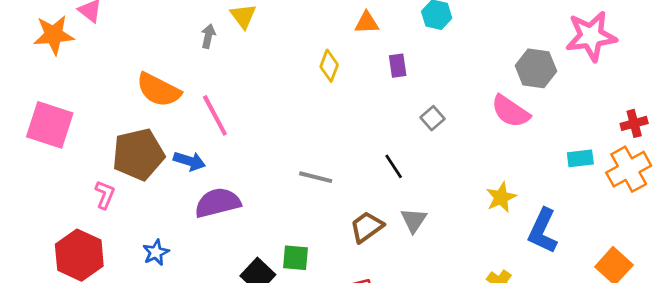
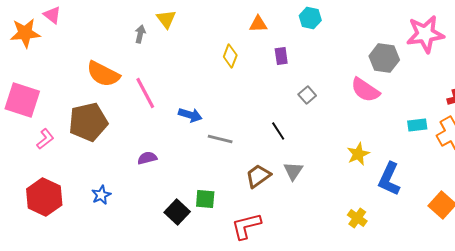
blue arrow: (189, 161) -> (190, 115), moved
pink L-shape: (105, 195) -> (45, 139), moved, turned 30
purple semicircle: (218, 203) -> (147, 158), size x0.6

